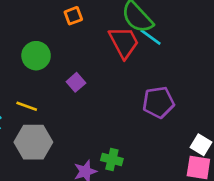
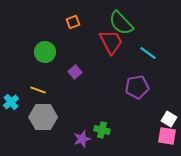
cyan line: (150, 37) -> (148, 53), moved

